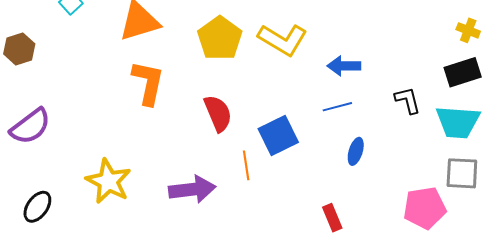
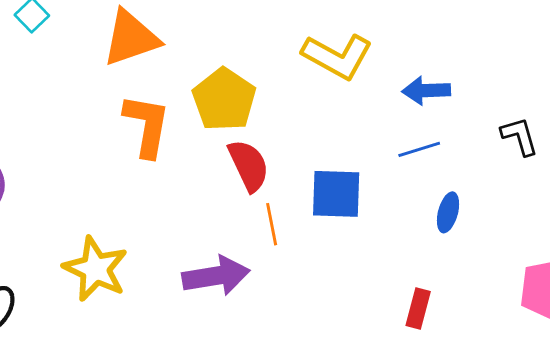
yellow pentagon: (220, 38) -> (224, 100), moved
blue square: (278, 136) -> (336, 194), turned 30
orange line: (246, 165) -> (272, 224), moved
red rectangle: (332, 218) -> (418, 308), turned 40

